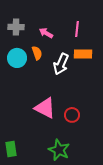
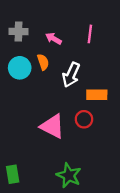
orange rectangle: (83, 54) -> (97, 95), moved
red circle: (72, 115) -> (84, 119), moved

